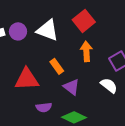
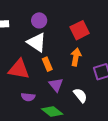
white triangle: (47, 30) -> (37, 42), moved
purple circle: (18, 31) -> (39, 20), moved
white semicircle: (109, 85) -> (80, 95), moved

